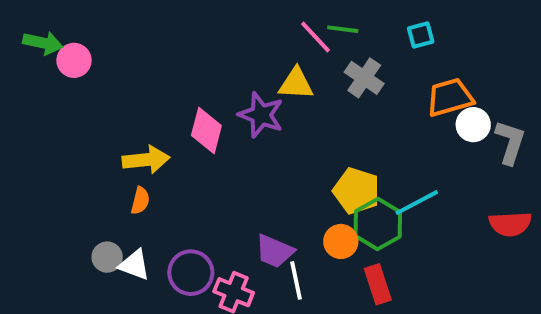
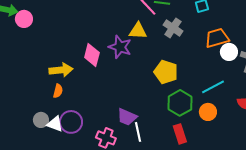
yellow pentagon: (356, 191) -> (166, 72), moved
cyan line: (417, 203) -> (213, 87), moved
orange circle: (341, 241) -> (208, 112), moved
purple circle: (191, 273) -> (71, 122), moved

